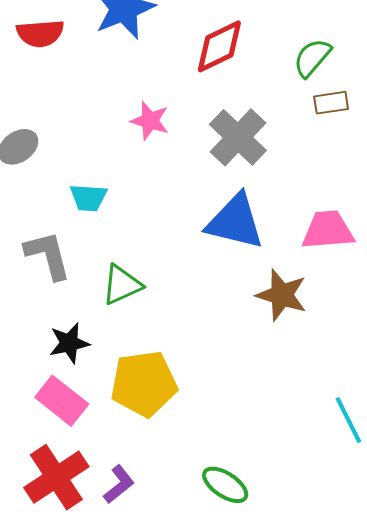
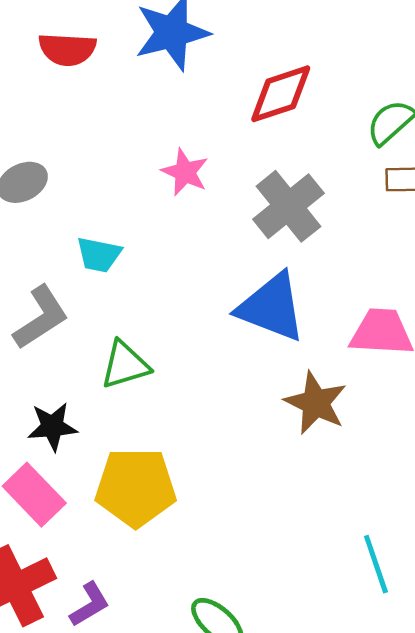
gray L-shape: (48, 255) -> (41, 317), turned 64

